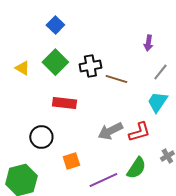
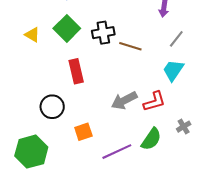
red rectangle: (64, 103) -> (76, 71), turned 70

